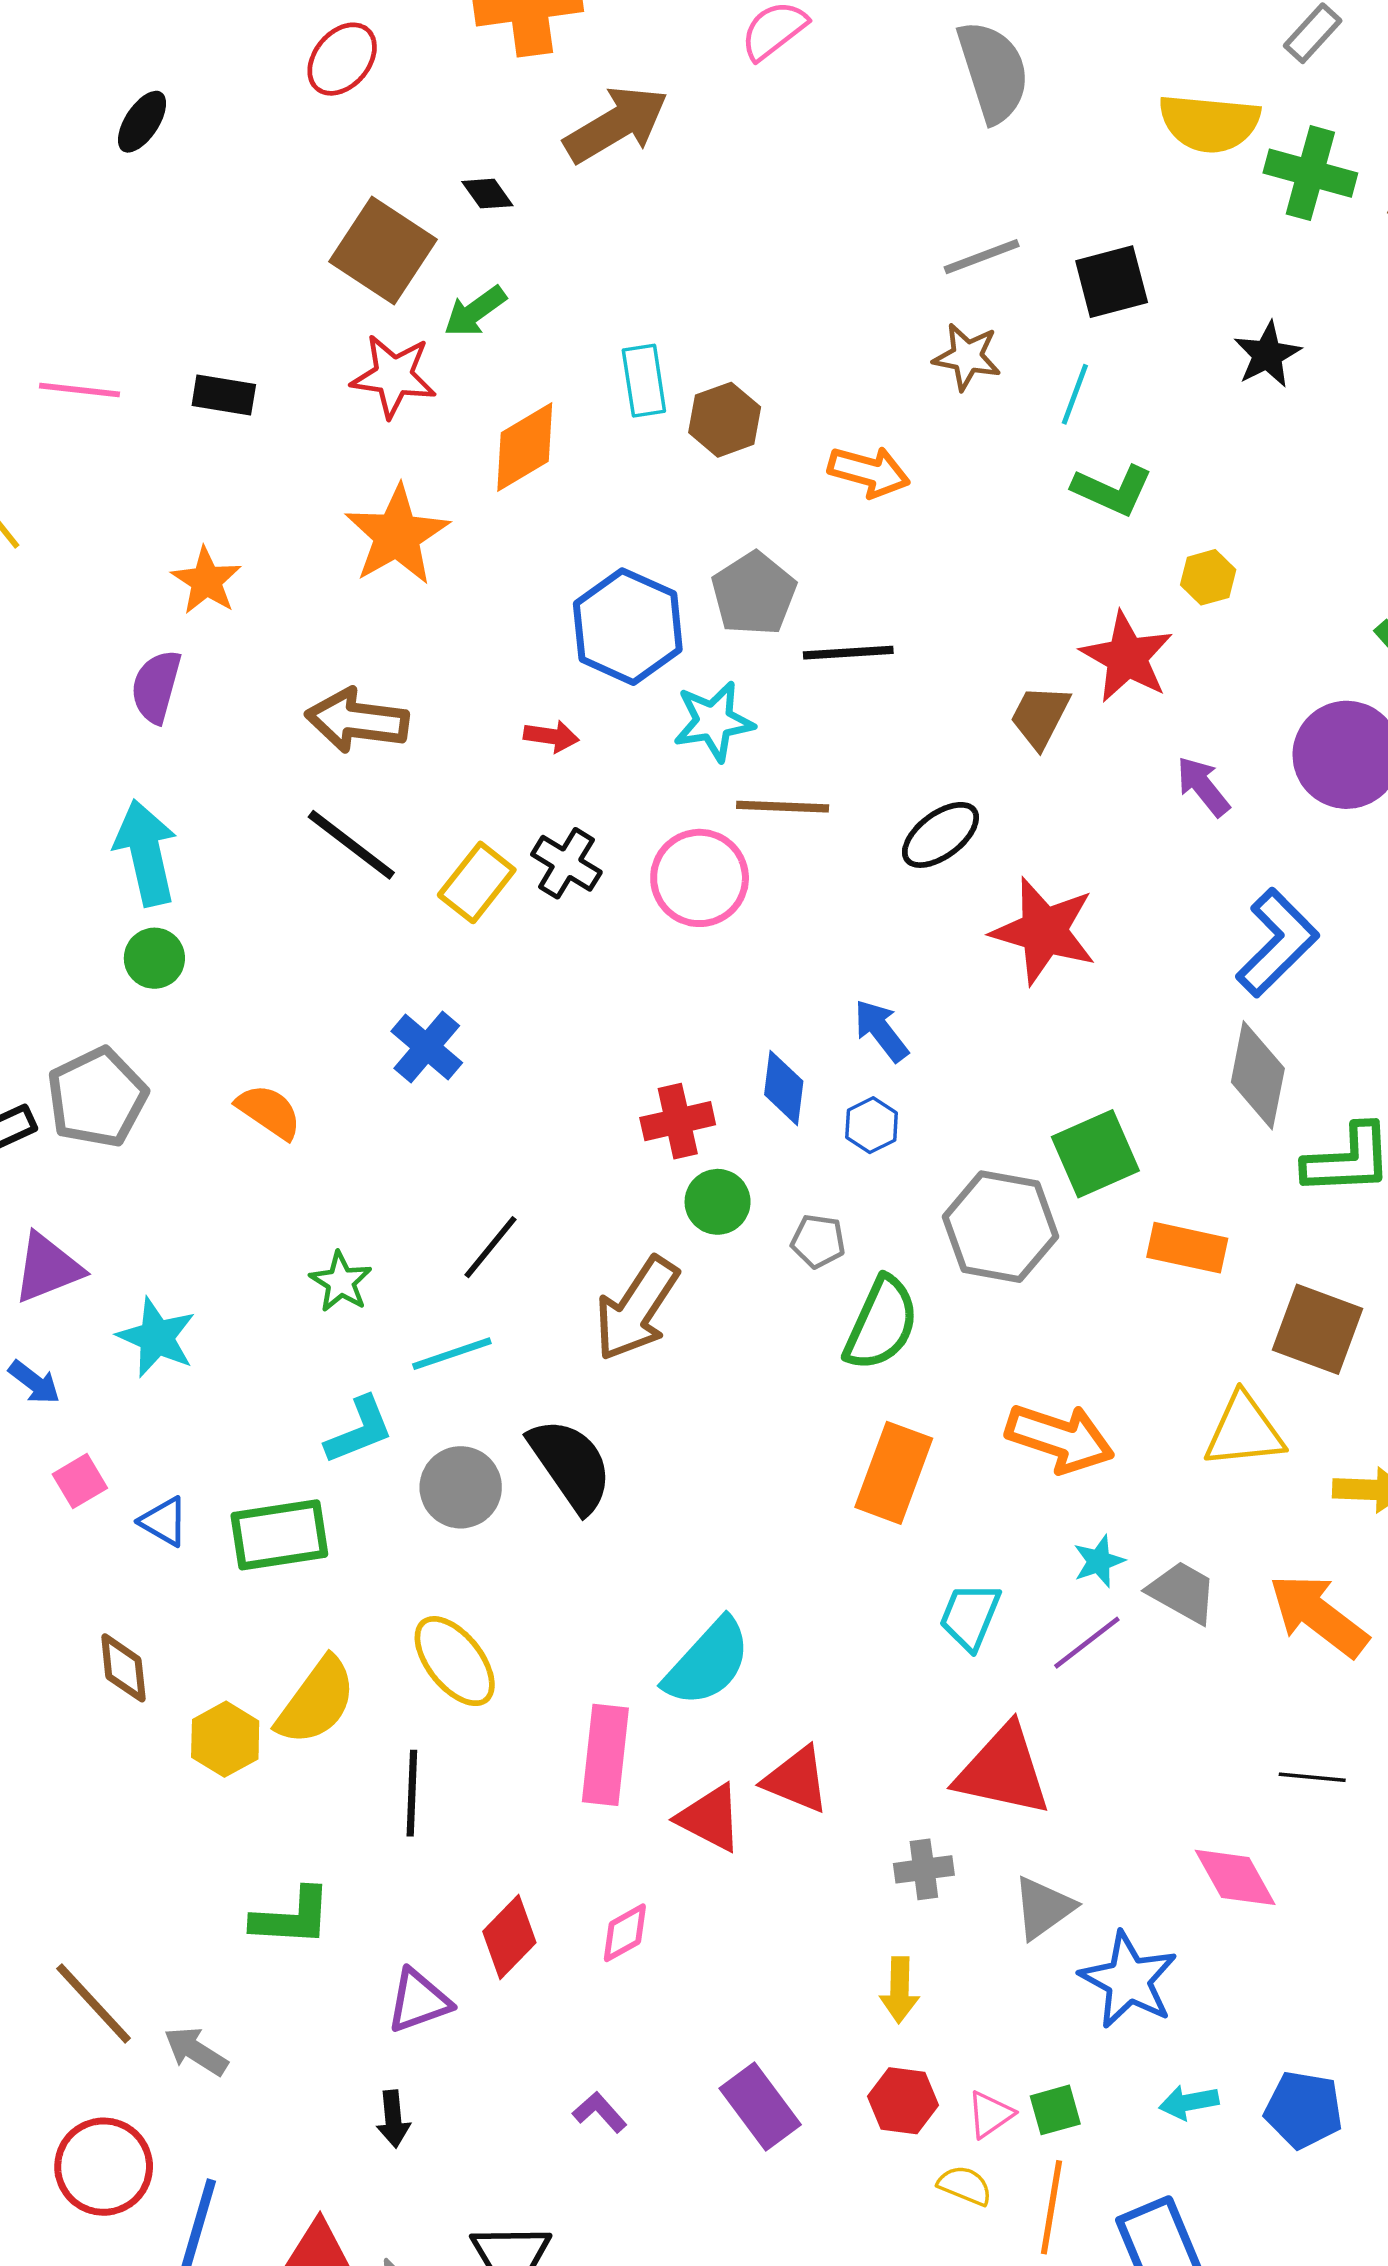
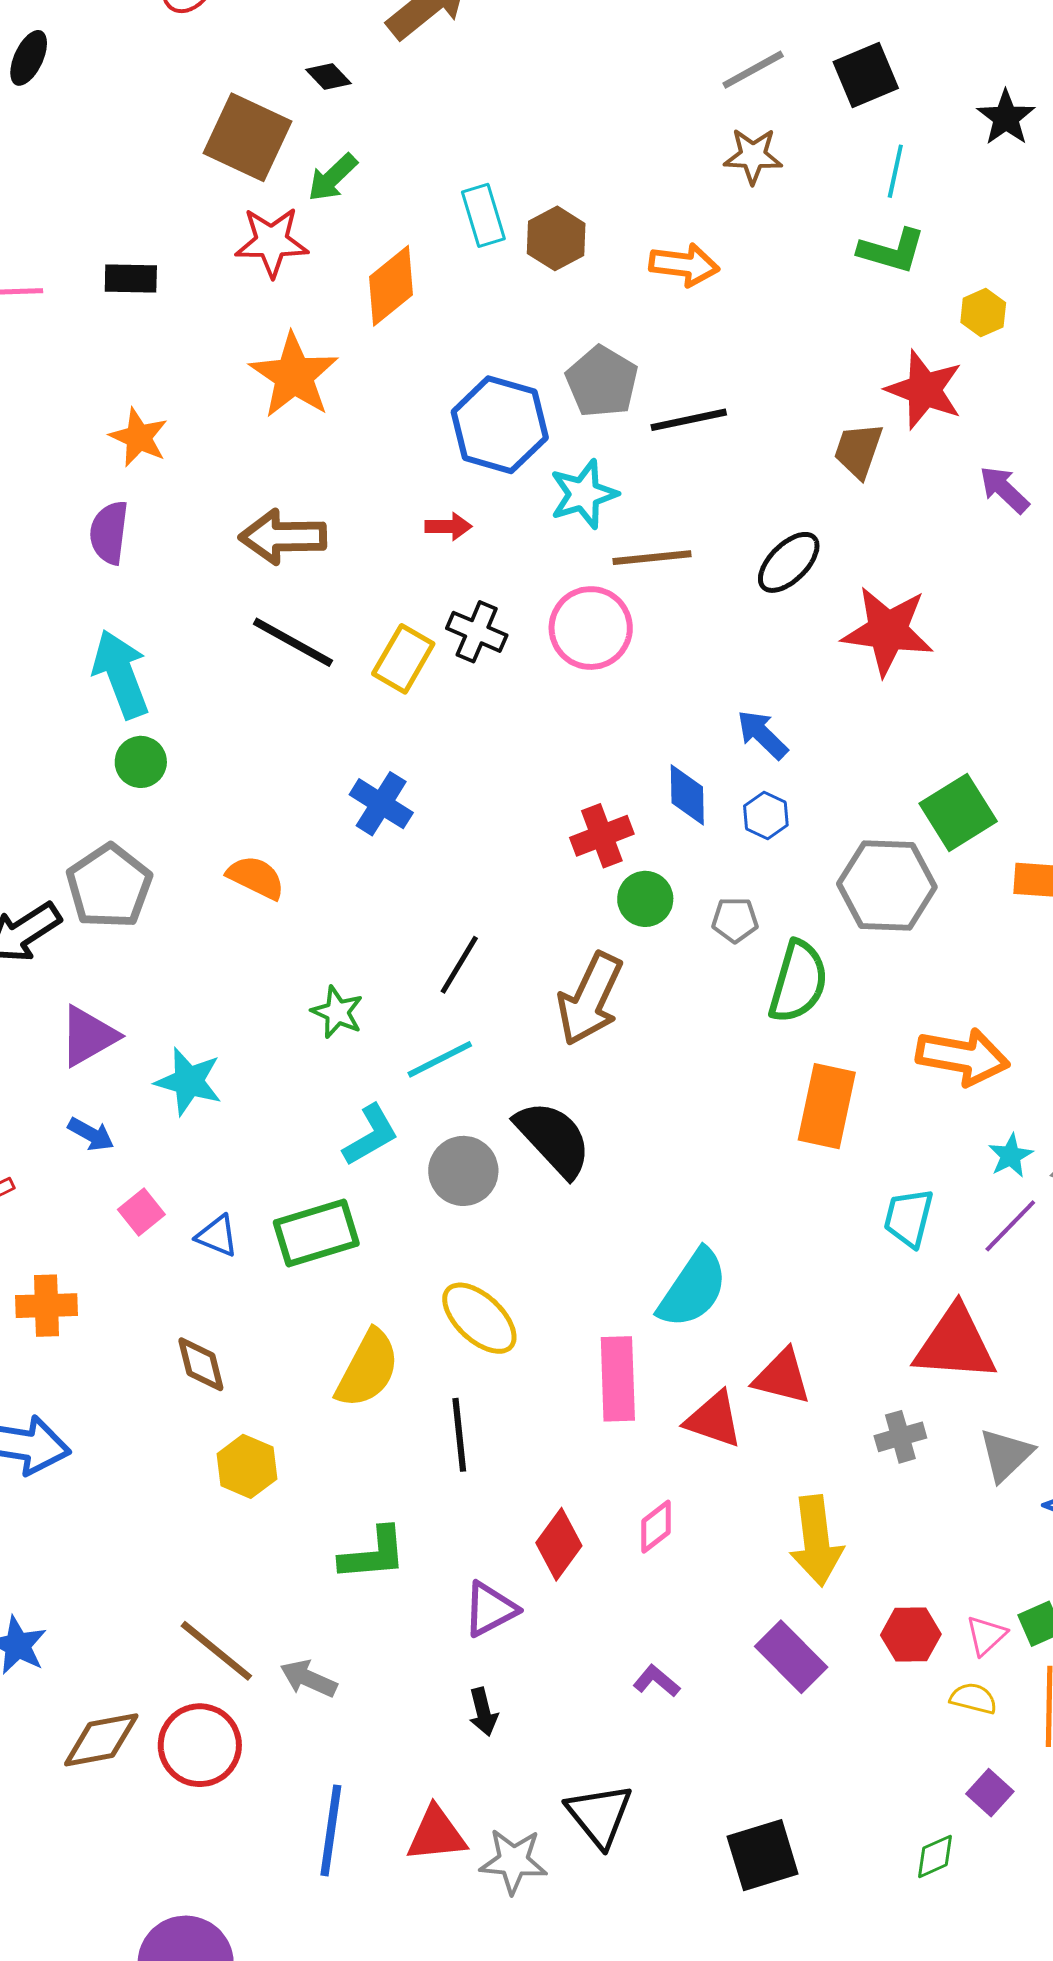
cyan line: (1075, 394) -> (895, 171), moved
yellow hexagon: (225, 1739) -> (247, 1466), moved
yellow arrow: (900, 1990) -> (816, 1541), moved, size x1.6
red circle: (104, 2167) -> (200, 1745), moved

